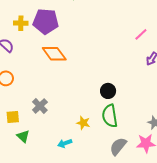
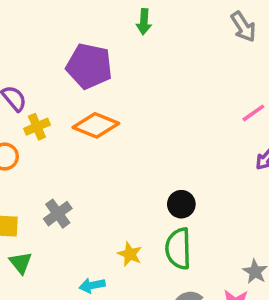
yellow cross: (21, 23) -> (37, 127), moved, turned -32
orange diamond: (54, 54) -> (96, 125), turned -40

